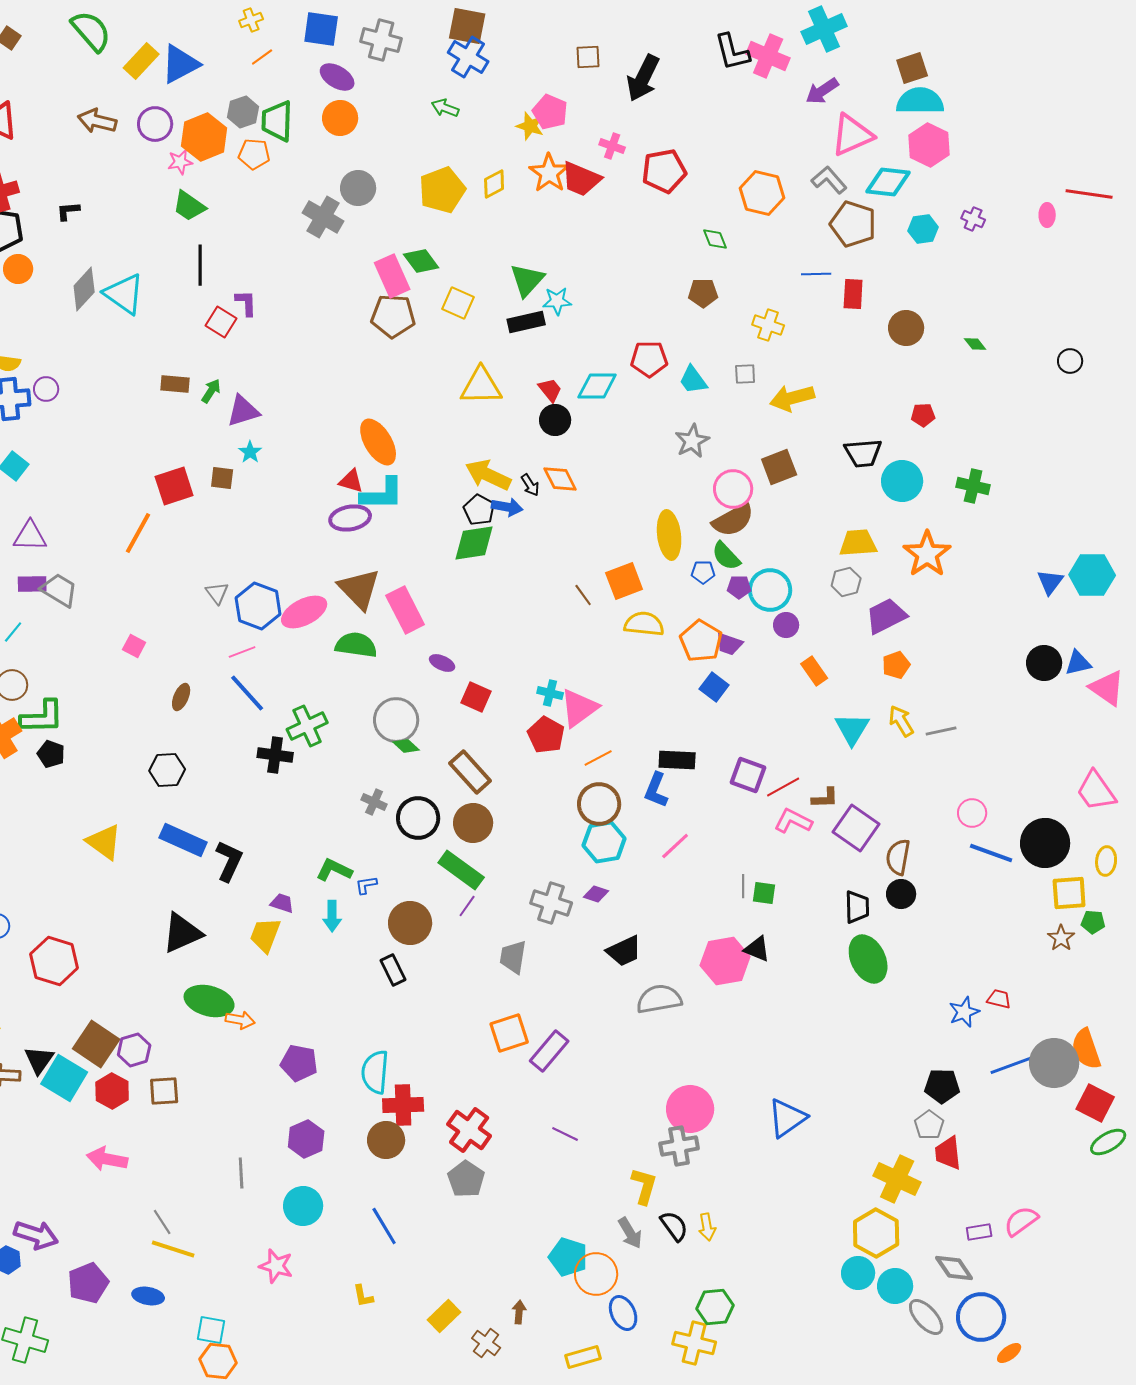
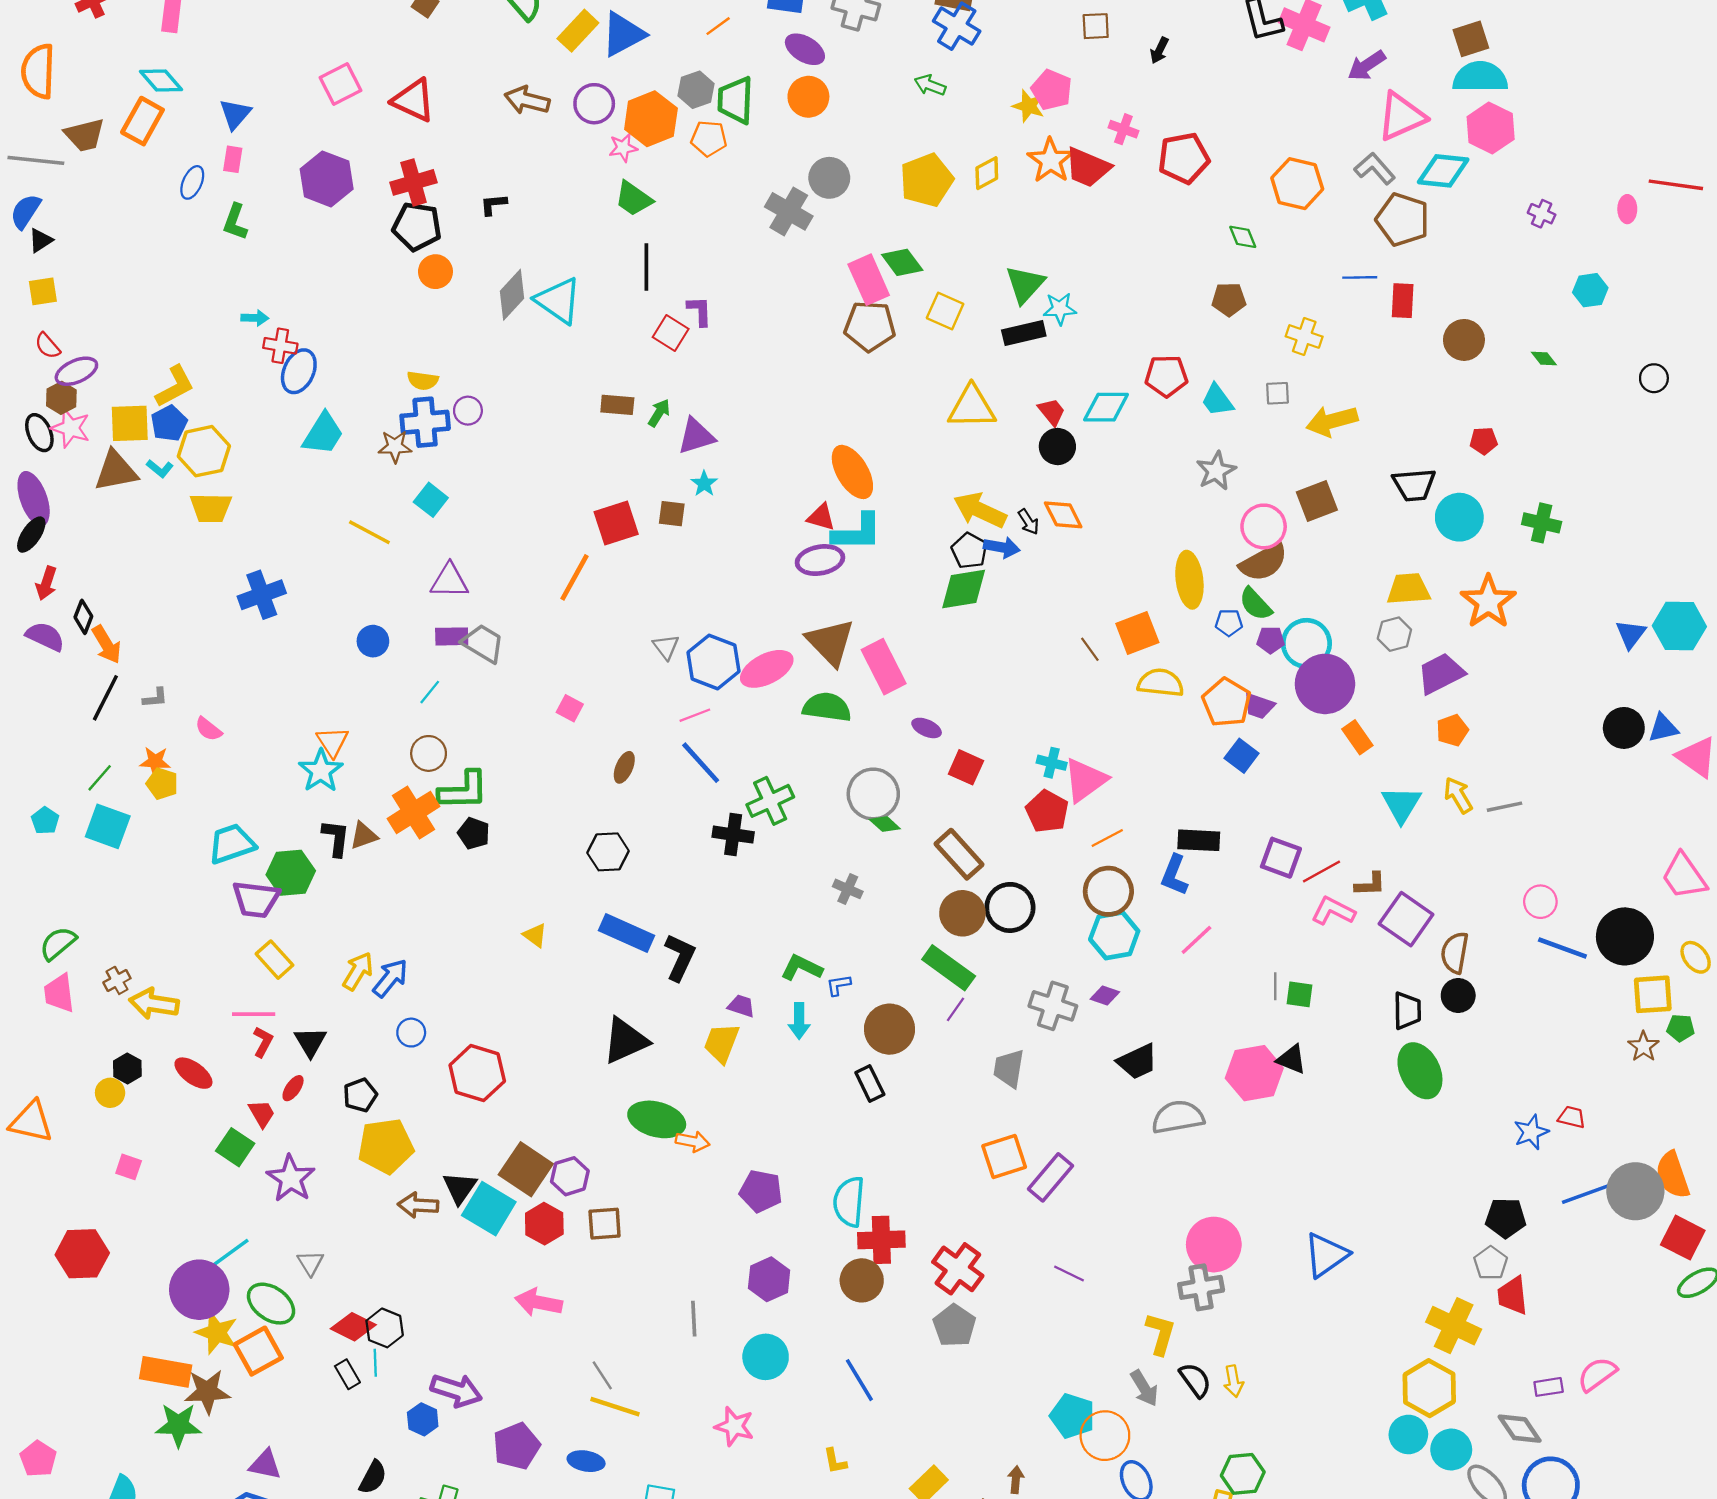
black arrow: (643, 78) -> (1159, 50), size x0.5
cyan hexagon: (923, 229) -> (1590, 290), moved
purple circle: (786, 625) -> (1325, 684), size x2.0
black circle: (418, 818) -> (1010, 907), moved
yellow triangle: (104, 842) -> (535, 935), size x0.6
yellow ellipse: (1106, 861) -> (1696, 957), turned -44

